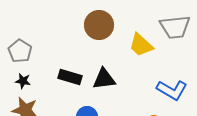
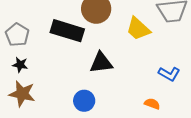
black rectangle: (70, 77) -> (67, 31), moved, size x1.4
blue L-shape: (172, 90) -> (169, 74), size x0.7

